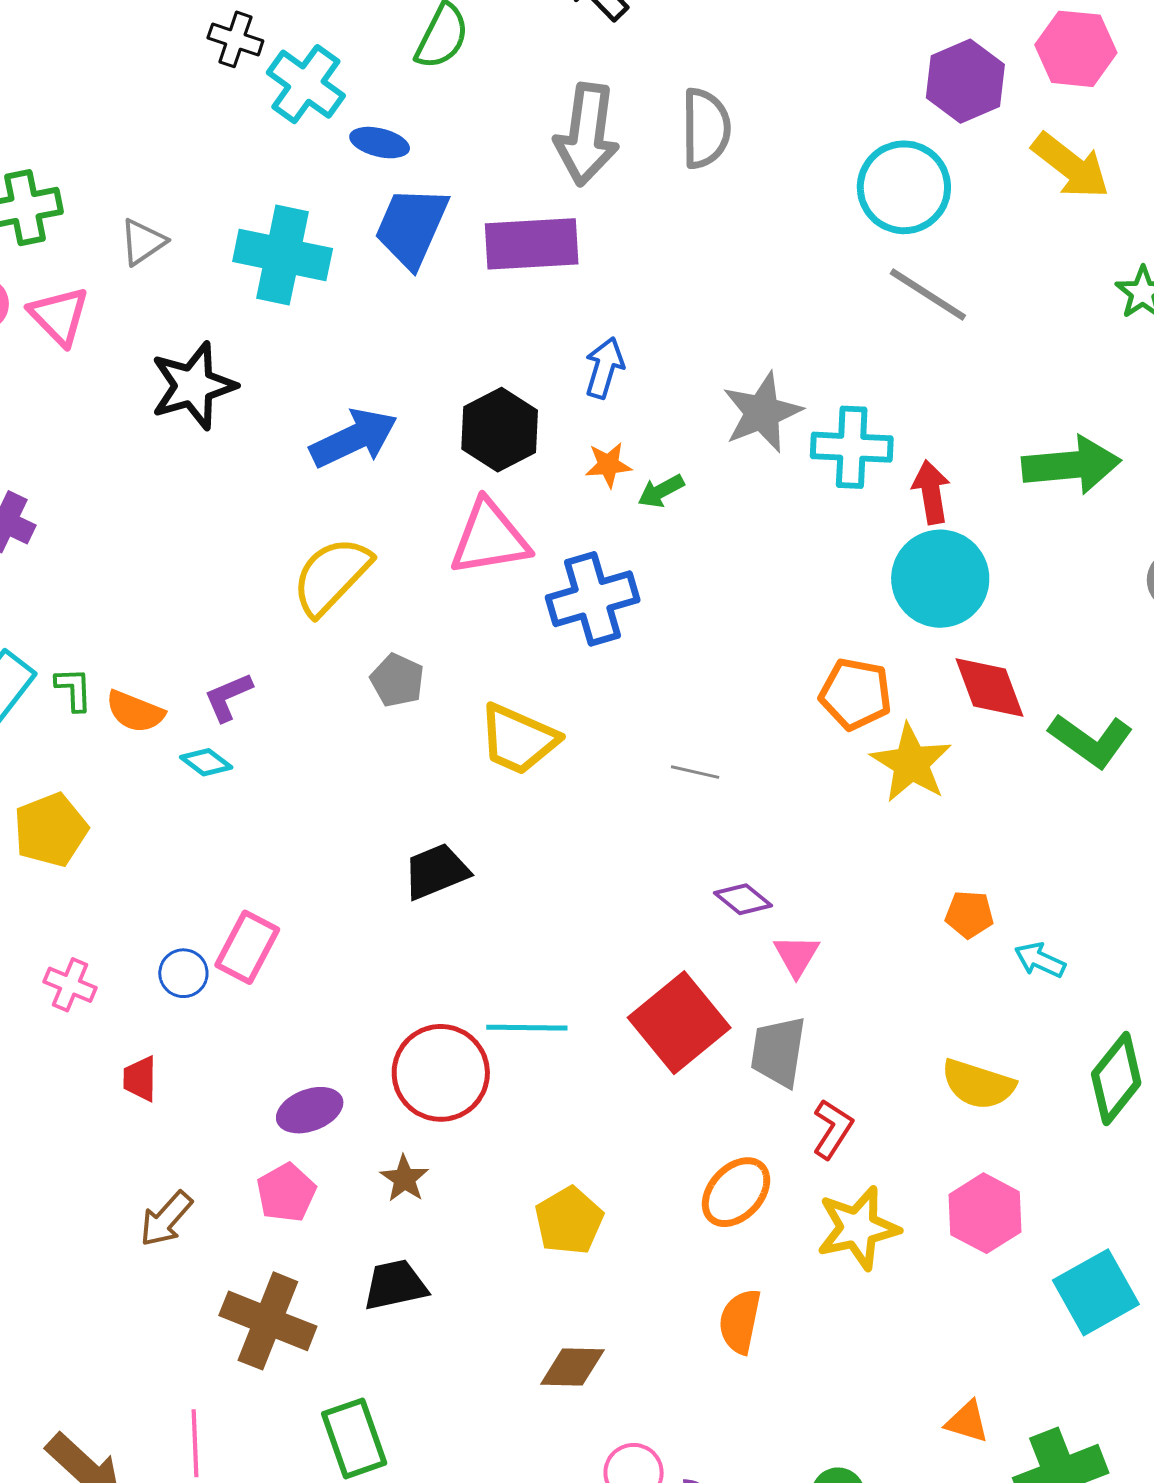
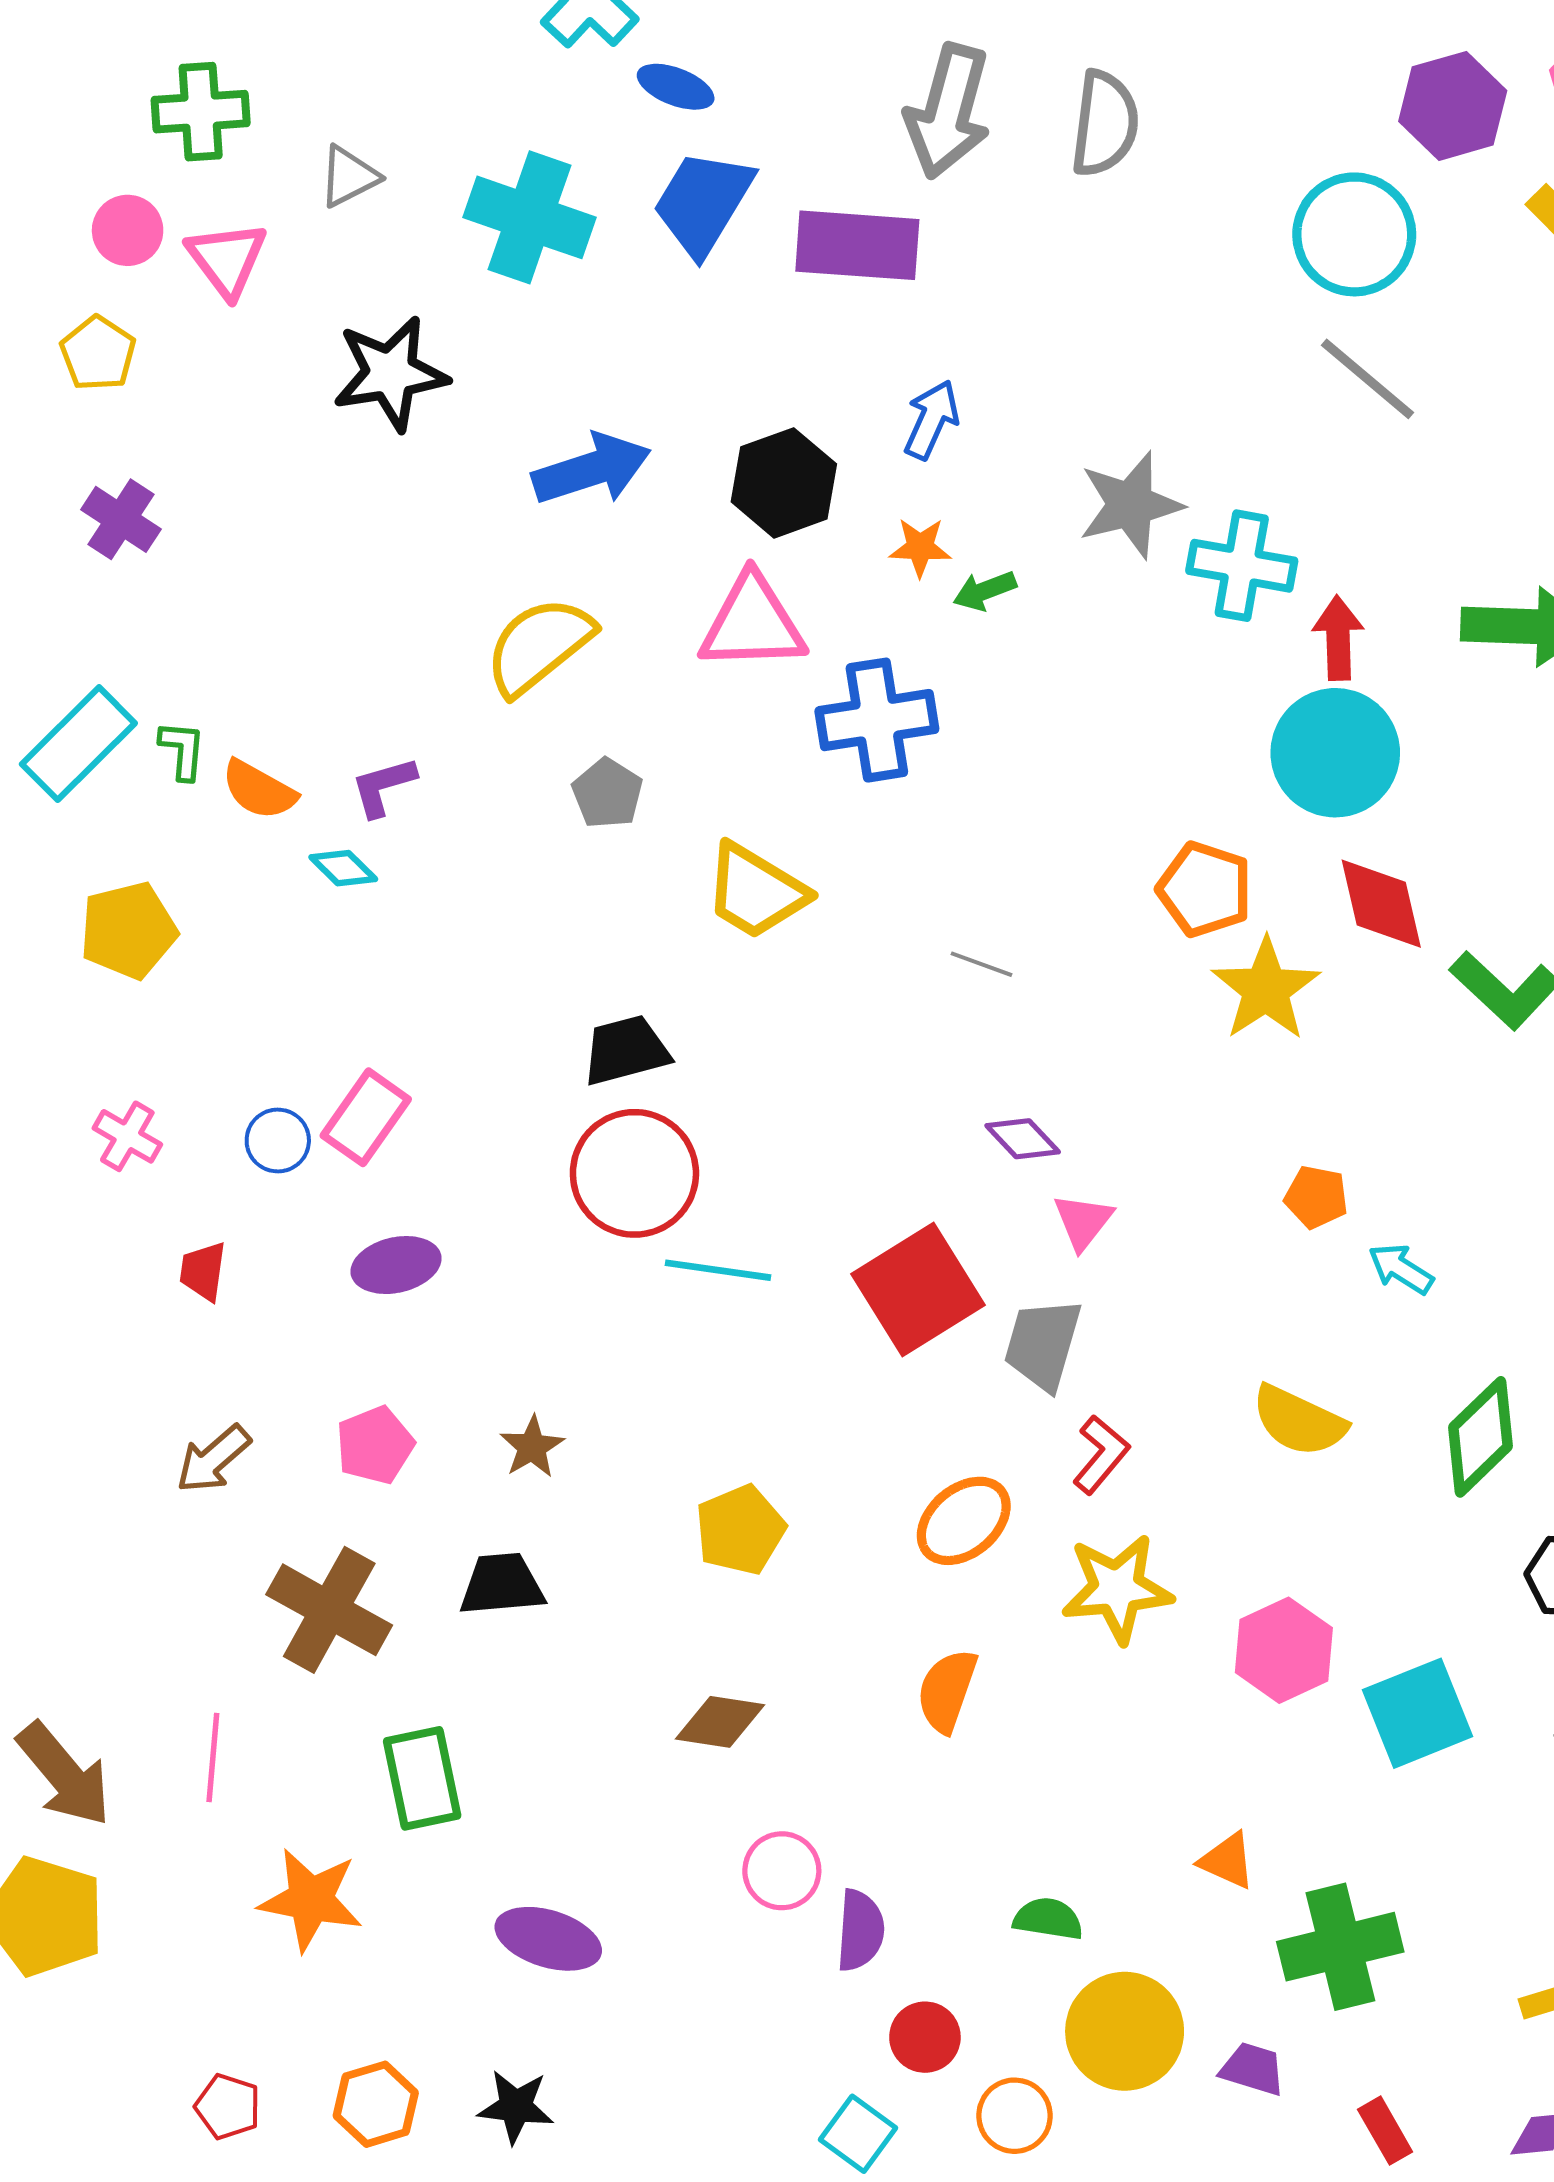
red circle: (441, 1073) -> (634, 1173), moved
purple ellipse: (310, 1110) -> (396, 1265), moved
pink hexagon: (985, 1213) -> (1284, 1650), moved

